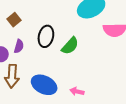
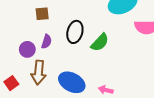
brown square: (14, 20) -> (42, 14), turned 32

